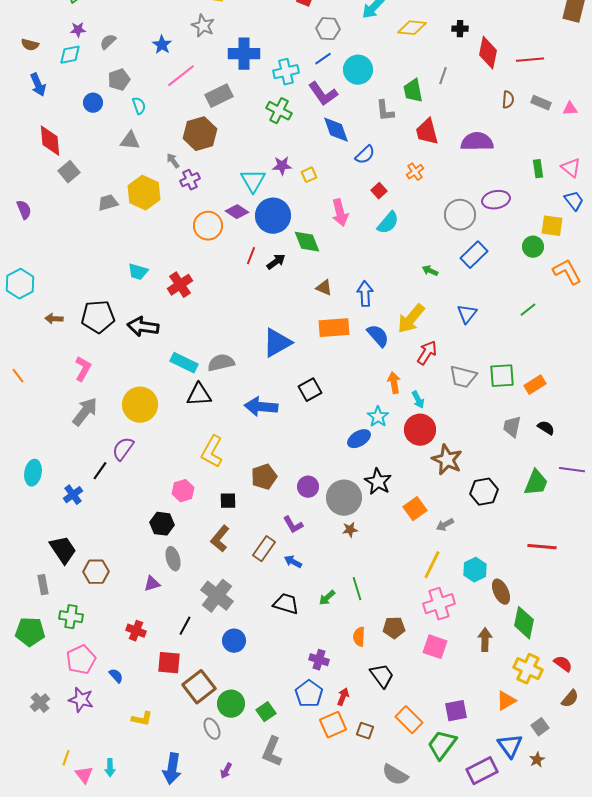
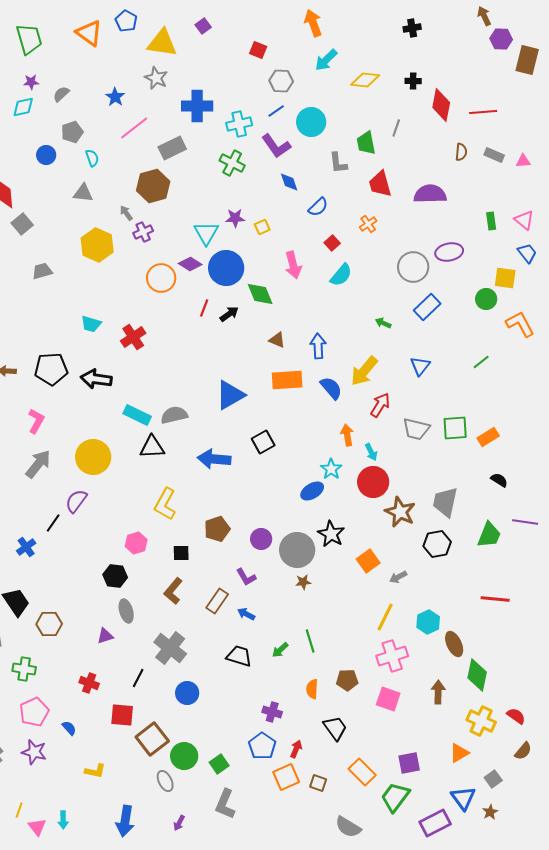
blue diamond: (336, 130) -> (289, 182), size x0.7
gray trapezoid: (108, 203) -> (42, 271), moved
gray trapezoid: (512, 427) -> (445, 502), moved, size x1.4

